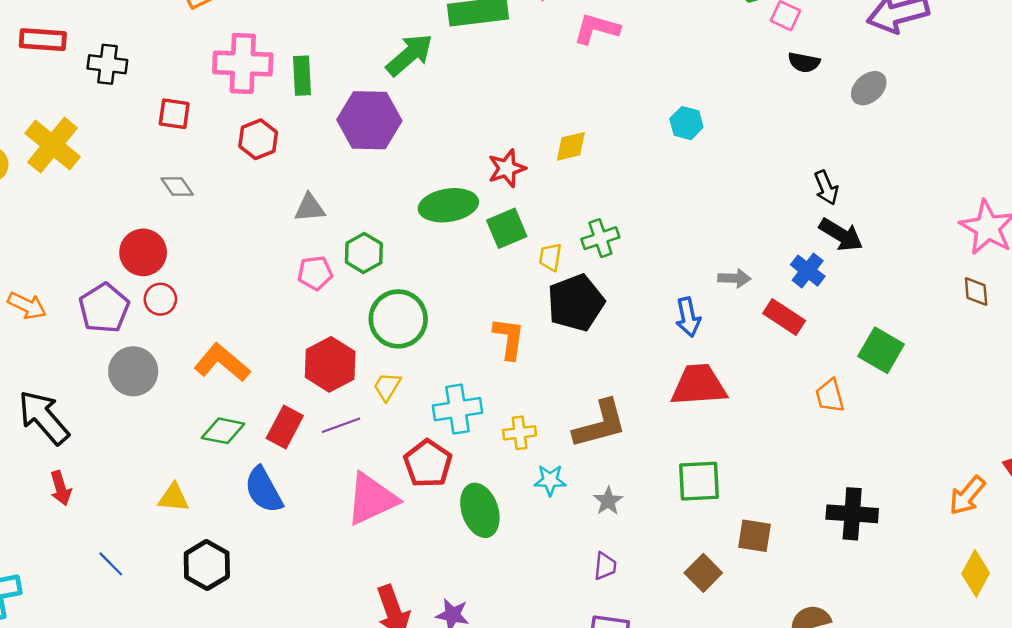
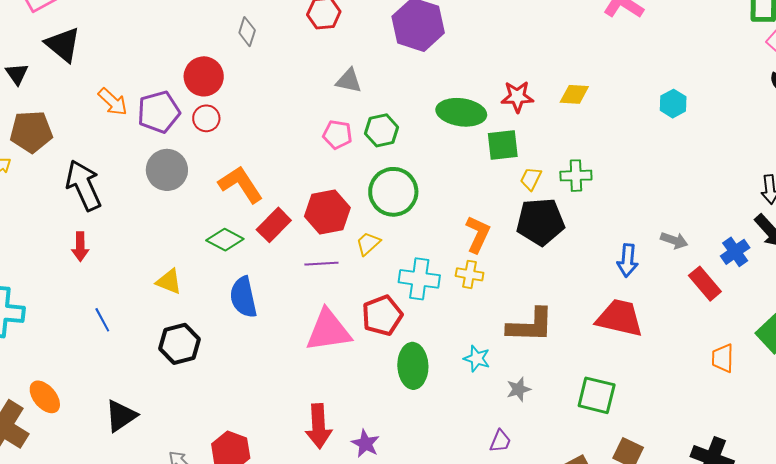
gray diamond: (177, 187) -> (247, 32), turned 36
orange arrow: (27, 306) -> (113, 102), moved
red rectangle: (285, 427) -> (274, 225), moved
yellow cross: (520, 433) -> (470, 274), moved

